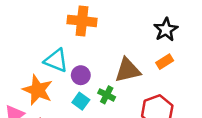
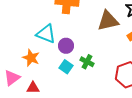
brown triangle: (128, 70) -> (108, 21), moved
orange star: (38, 90) -> (31, 58), size x0.7

